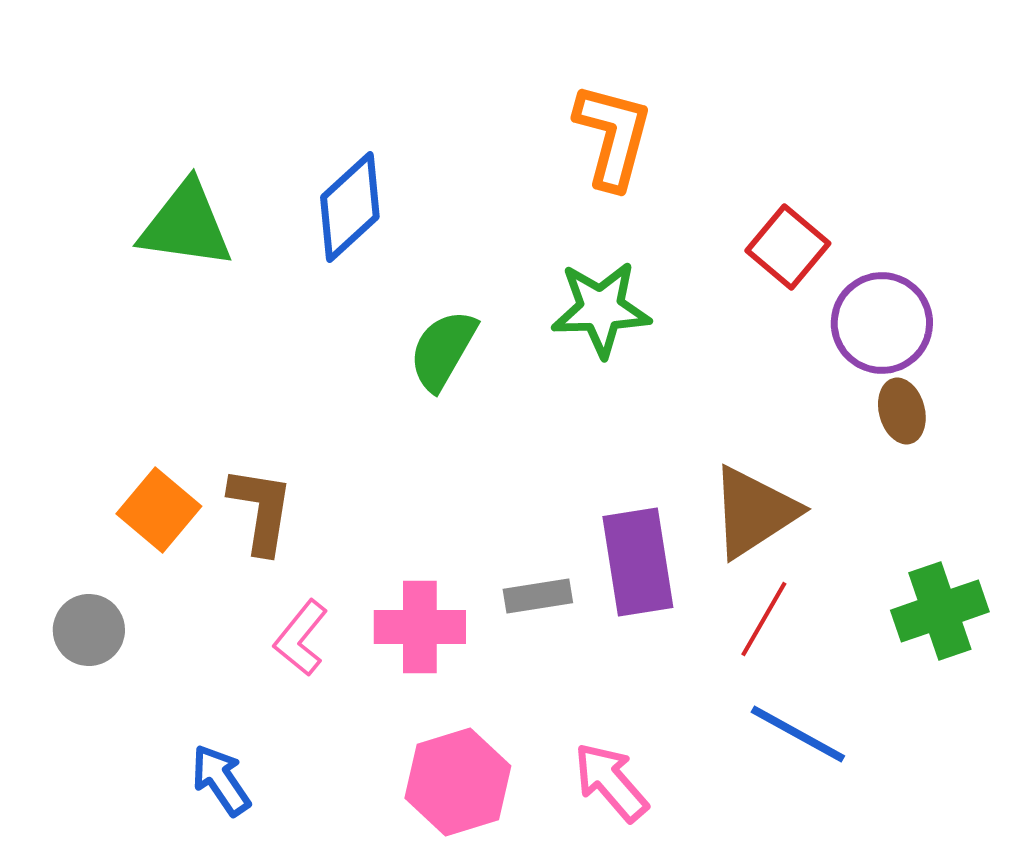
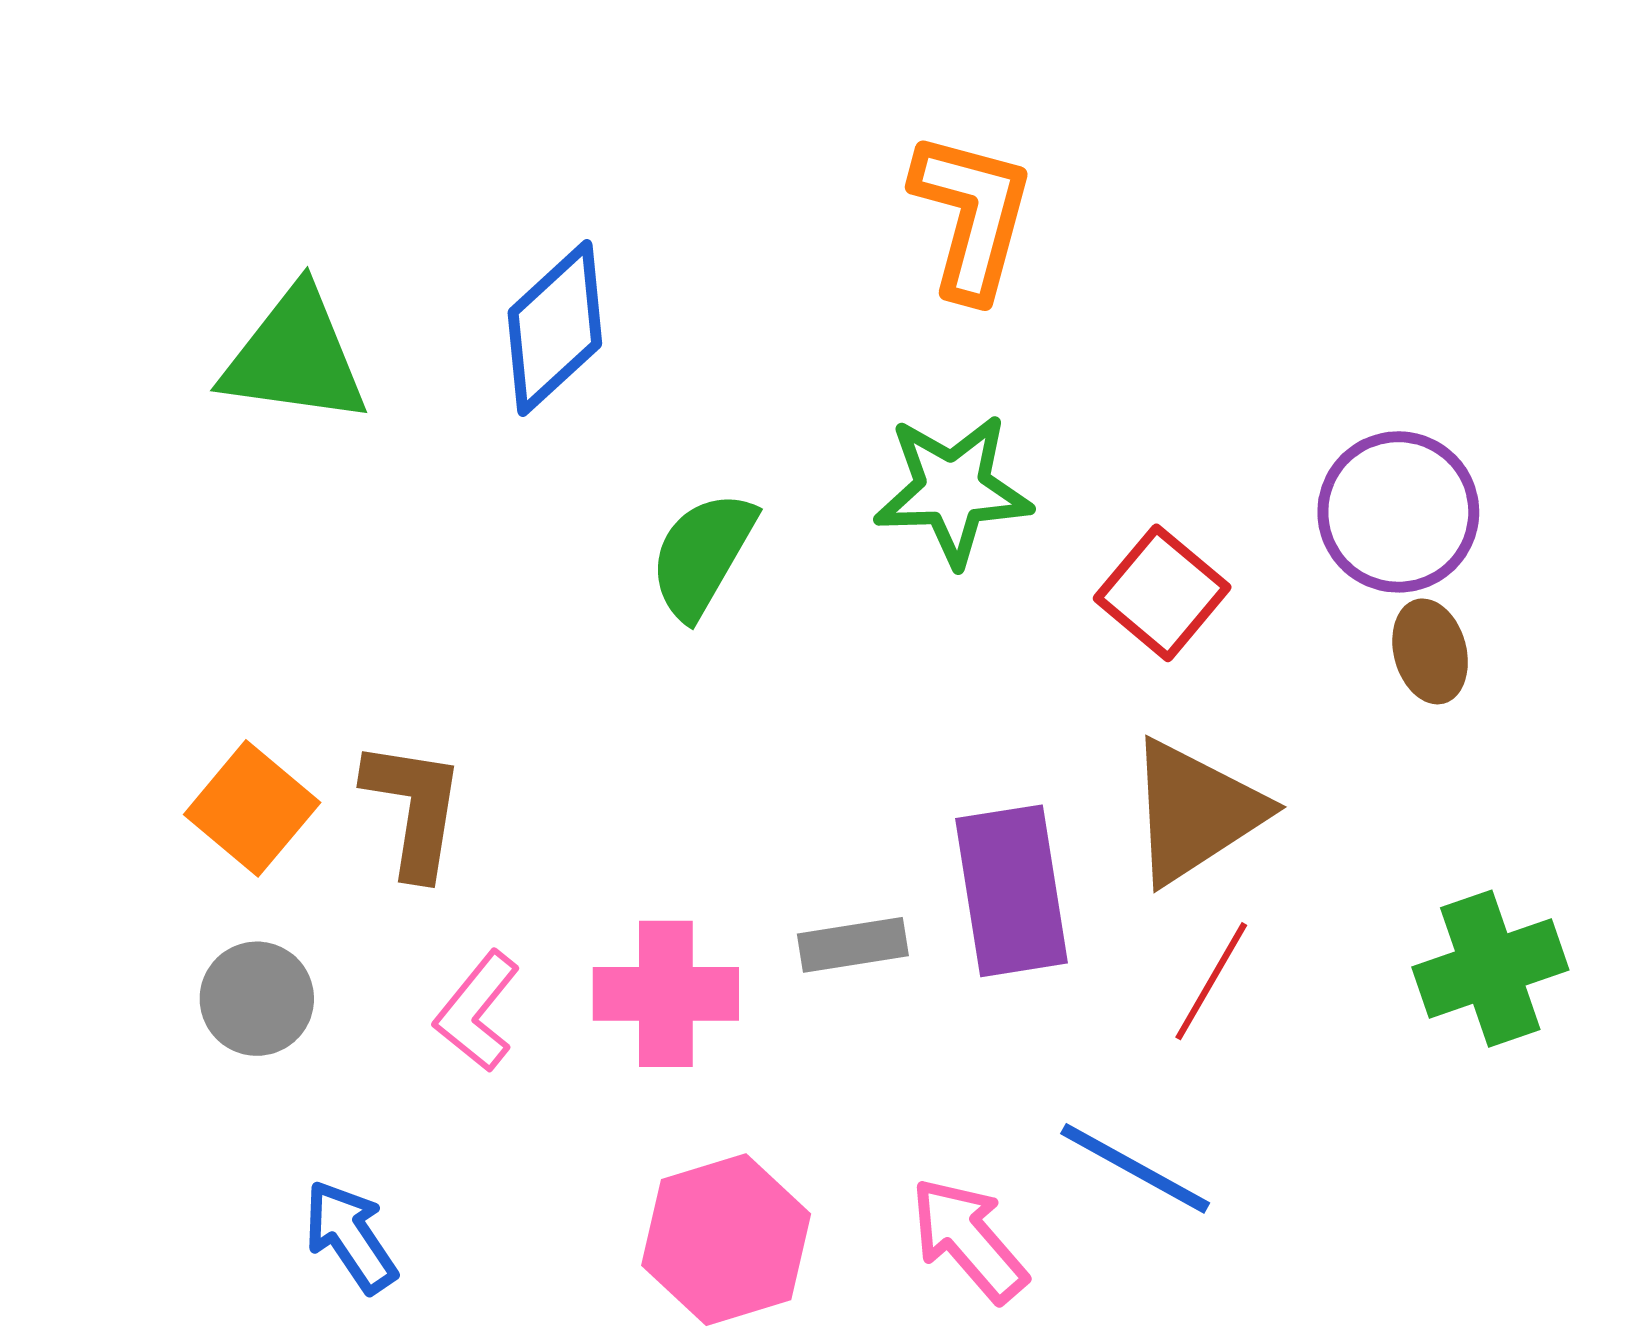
red square: (788, 247) -> (1162, 593), moved
gray circle: (89, 630) -> (257, 999), moved
blue line: (798, 734) -> (1135, 1168), moved

